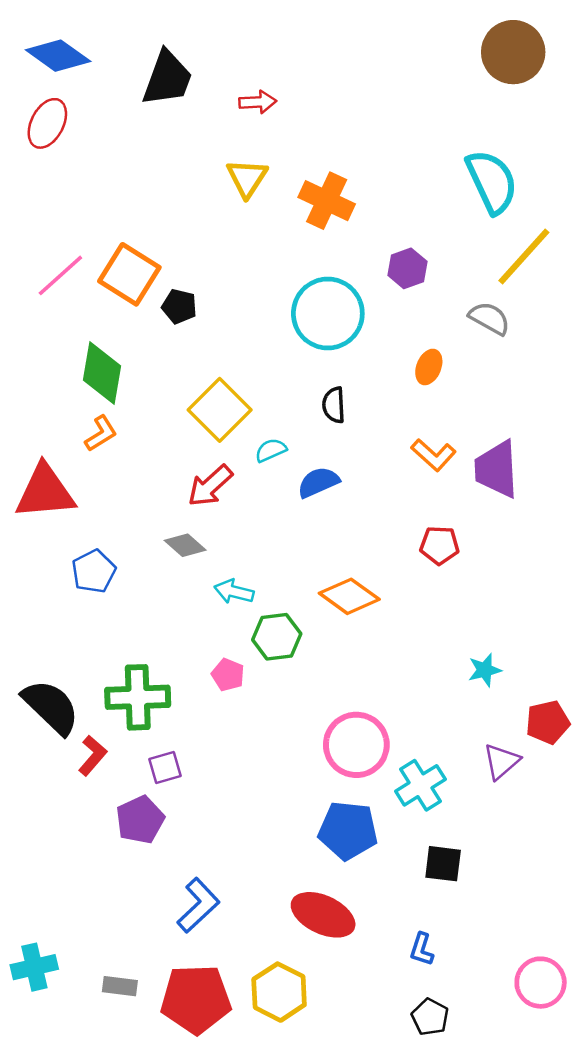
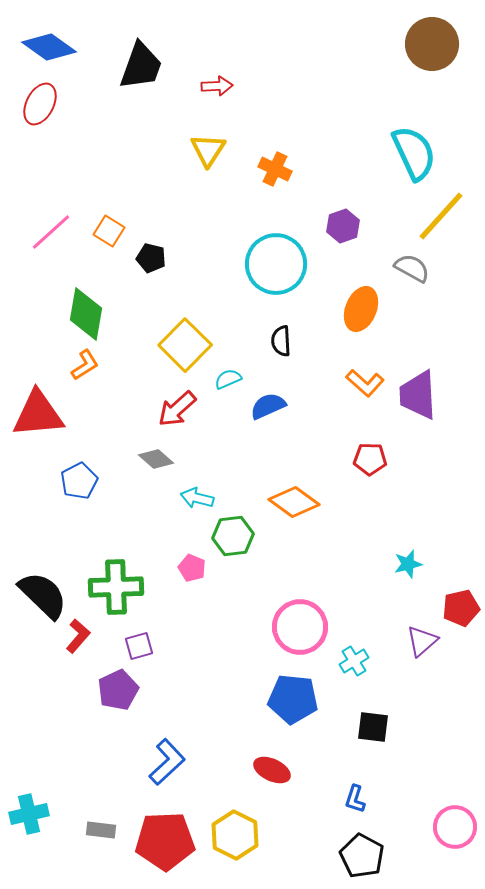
orange cross: (327, 201) -> (275, 169), size x0.7
orange square: (129, 274) -> (109, 231), size x0.6
orange ellipse: (429, 367) -> (361, 309), size x1.5
cyan cross: (420, 785) -> (354, 661), size x0.7
red ellipse: (323, 915) -> (272, 770), size x0.7
black pentagon: (430, 1017) -> (362, 856), size x1.4

